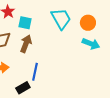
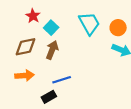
cyan square: (25, 23) -> (51, 28), turned 32
blue line: (35, 72) -> (62, 80), turned 60

